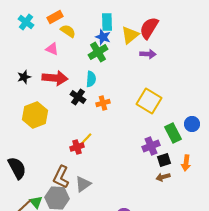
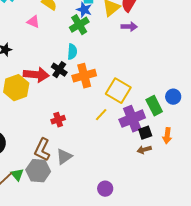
red arrow: (55, 78) -> (36, 75), moved
yellow square: (149, 101) -> (118, 91), moved
orange cross: (103, 103) -> (84, 76), size x1.6
yellow line: (86, 139) -> (101, 115), moved
purple cross: (151, 146) -> (132, 119), size x1.4

